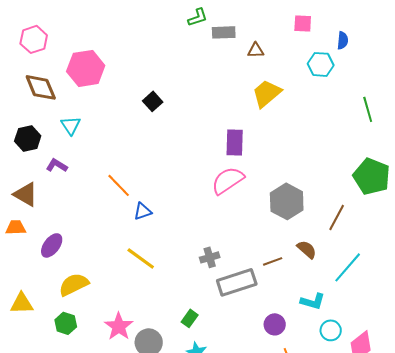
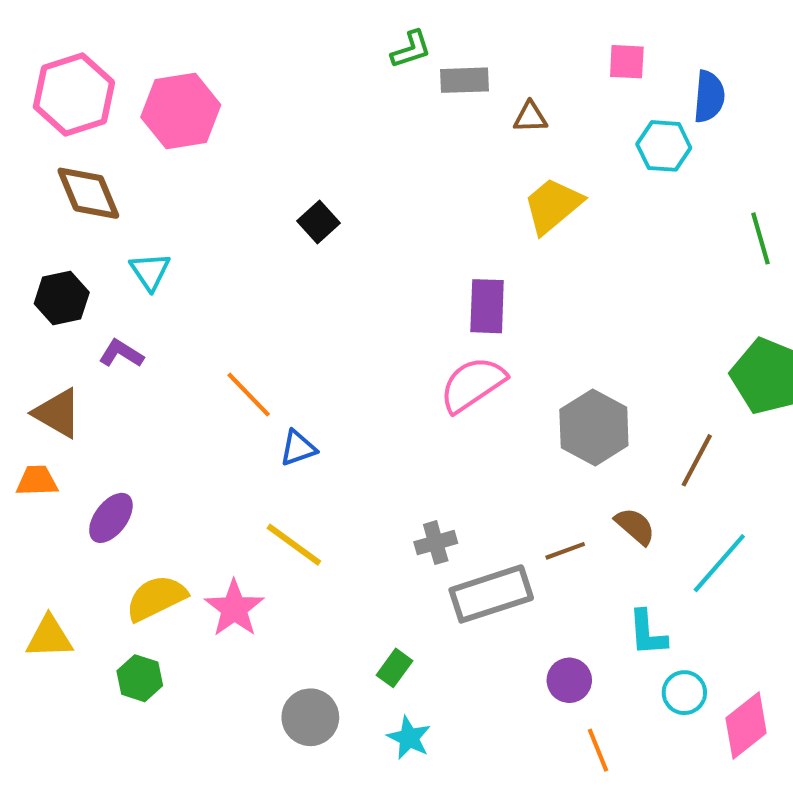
pink hexagon: (34, 39) -> (74, 95), size x1.4
blue semicircle: (343, 40) -> (709, 97), size x1.4
pink hexagon: (86, 68) -> (181, 111), moved
cyan L-shape: (313, 301) -> (647, 633), turned 70
pink star: (119, 326) -> (234, 608), moved

